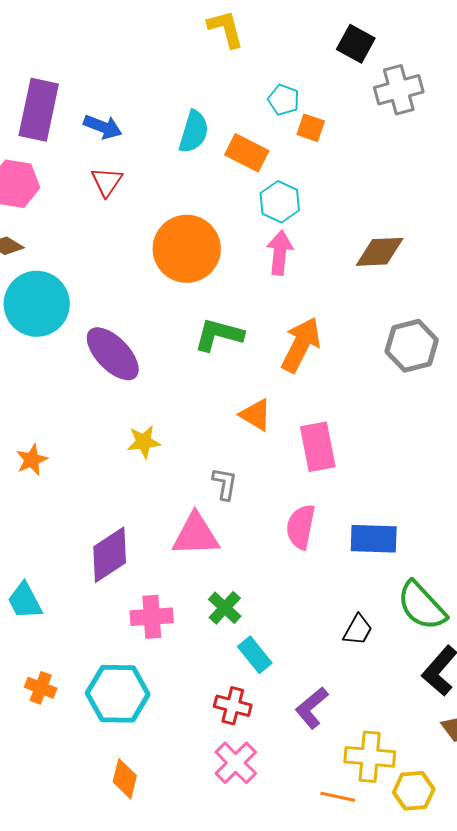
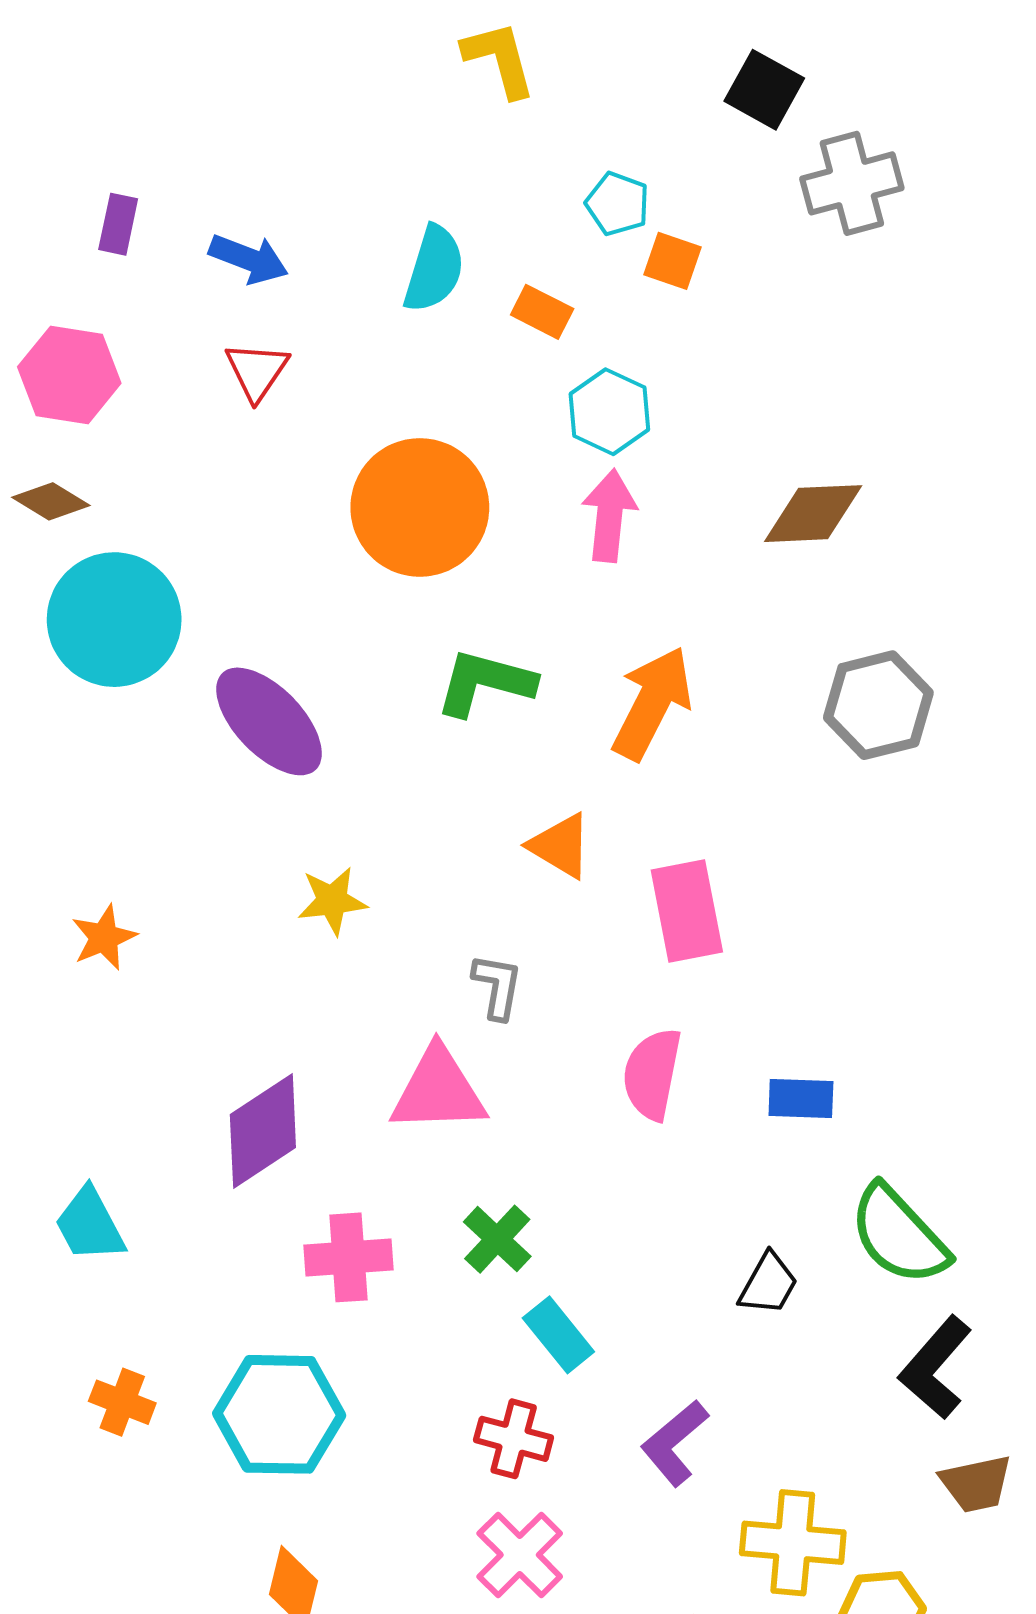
purple rectangle: (39, 110) -> (118, 224), size x0.5
orange rectangle: (247, 153) -> (542, 312), size x0.7
blue rectangle: (374, 539) -> (801, 1098), size x0.7

